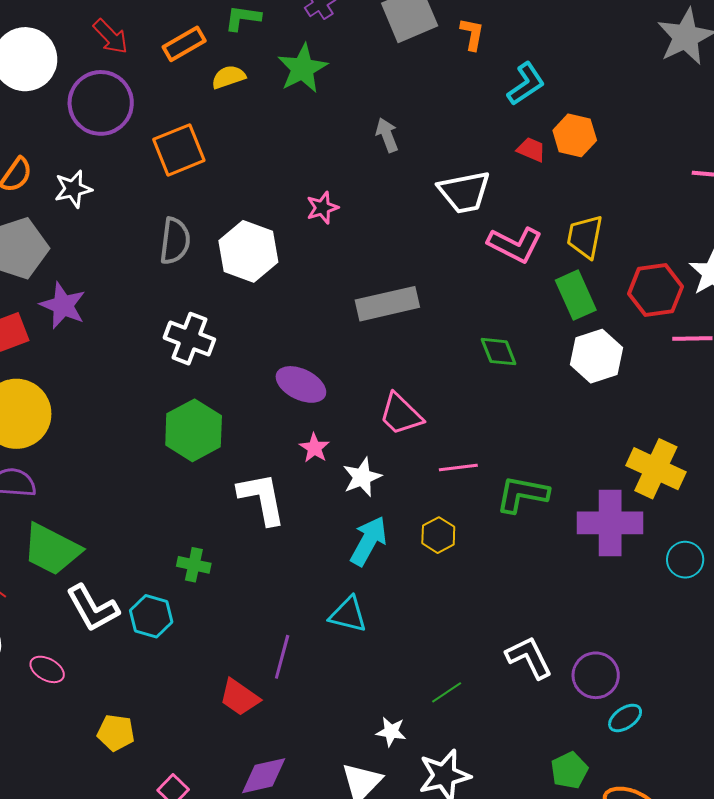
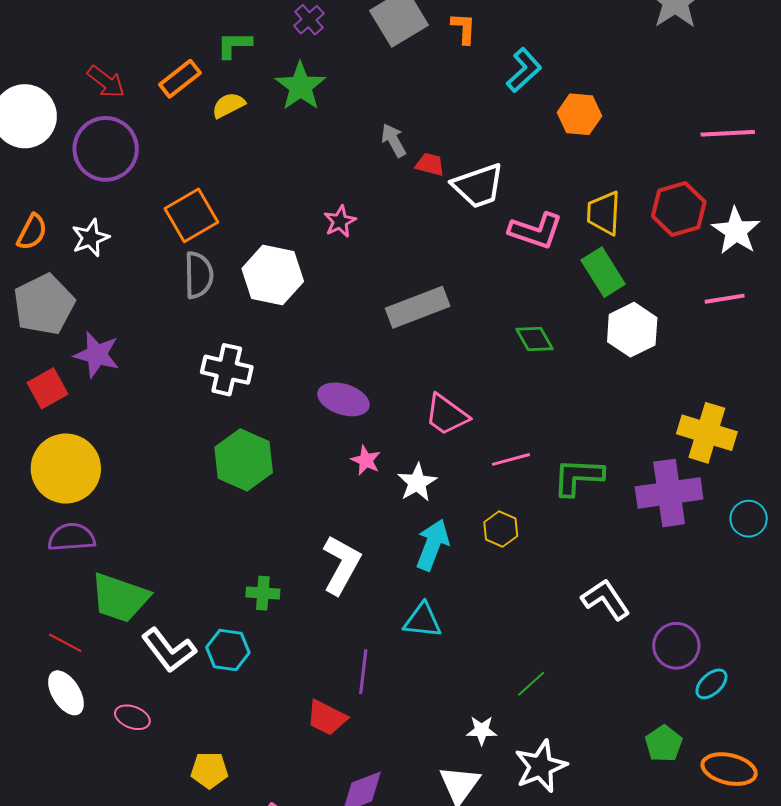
orange square: (179, 150) -> (191, 215), moved
red trapezoid: (531, 150) -> (430, 164), moved
red hexagon: (656, 290) -> (679, 209), moved
white L-shape: (262, 498) -> (341, 565), moved, turned 48
white L-shape: (529, 657) -> (606, 600), moved

